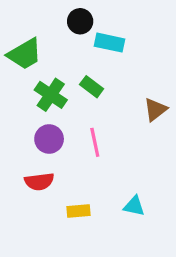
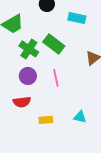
cyan rectangle: (110, 43) -> (77, 18), moved
green rectangle: (92, 87) -> (54, 44), size x1.5

